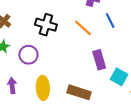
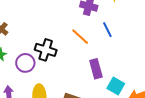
black cross: (46, 25) -> (46, 50), moved

